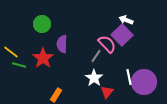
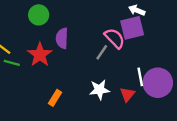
purple square: (122, 35) -> (132, 28), turned 30
white star: (94, 78) -> (99, 90), moved, turned 30
red triangle: (107, 92) -> (127, 94), moved

